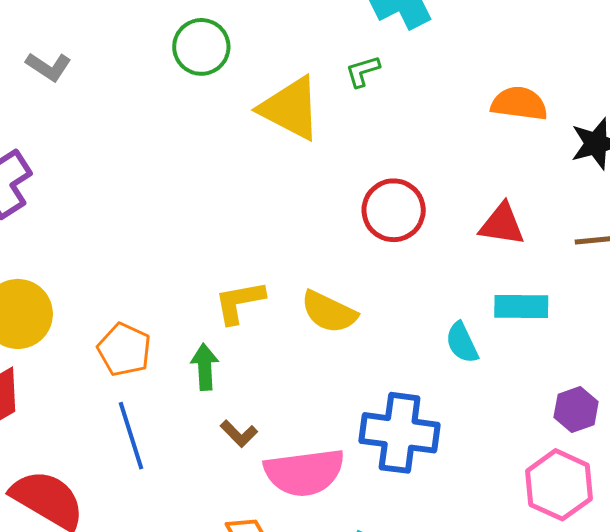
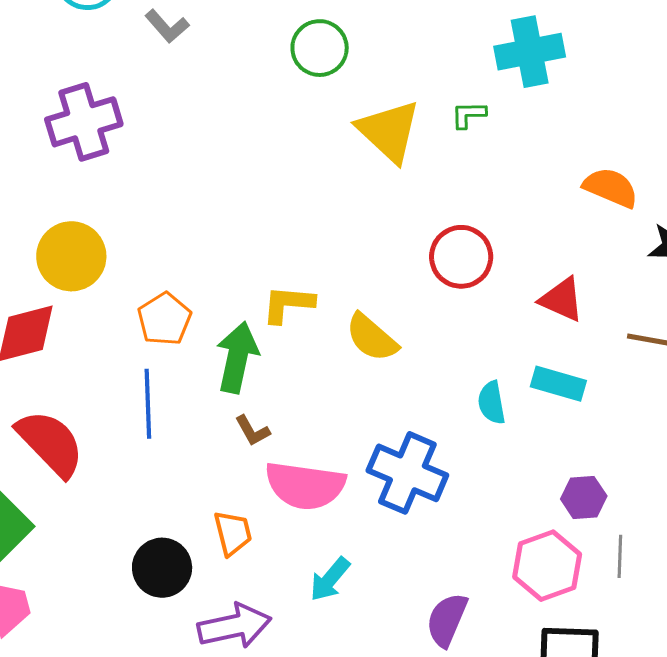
green arrow: (205, 367) -> (237, 357), size x1.5

